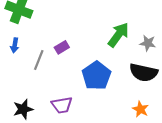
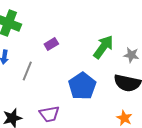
purple rectangle: (62, 47) -> (51, 44), moved

